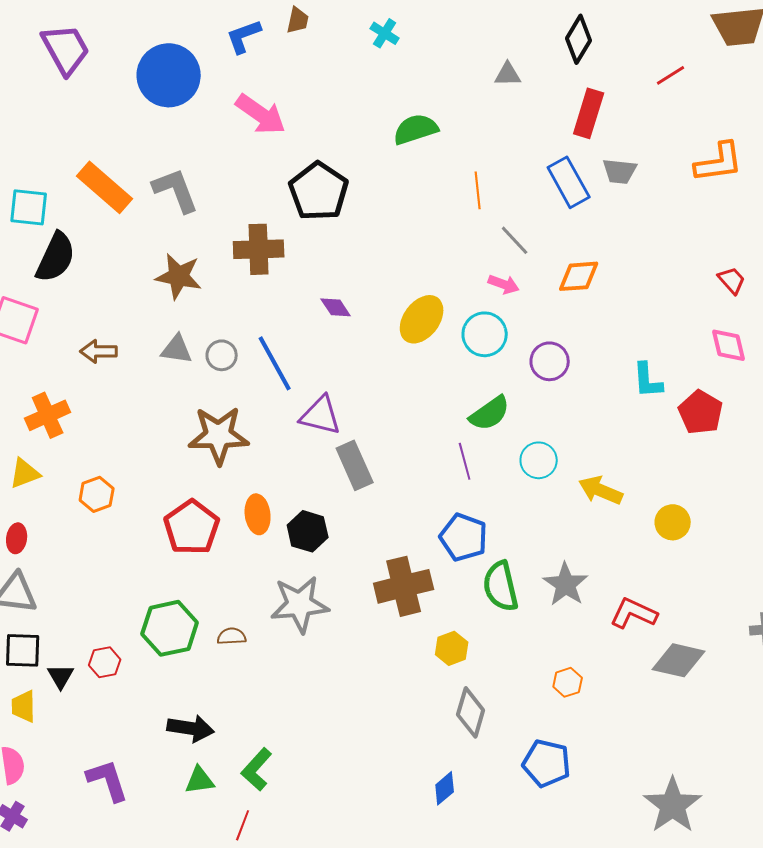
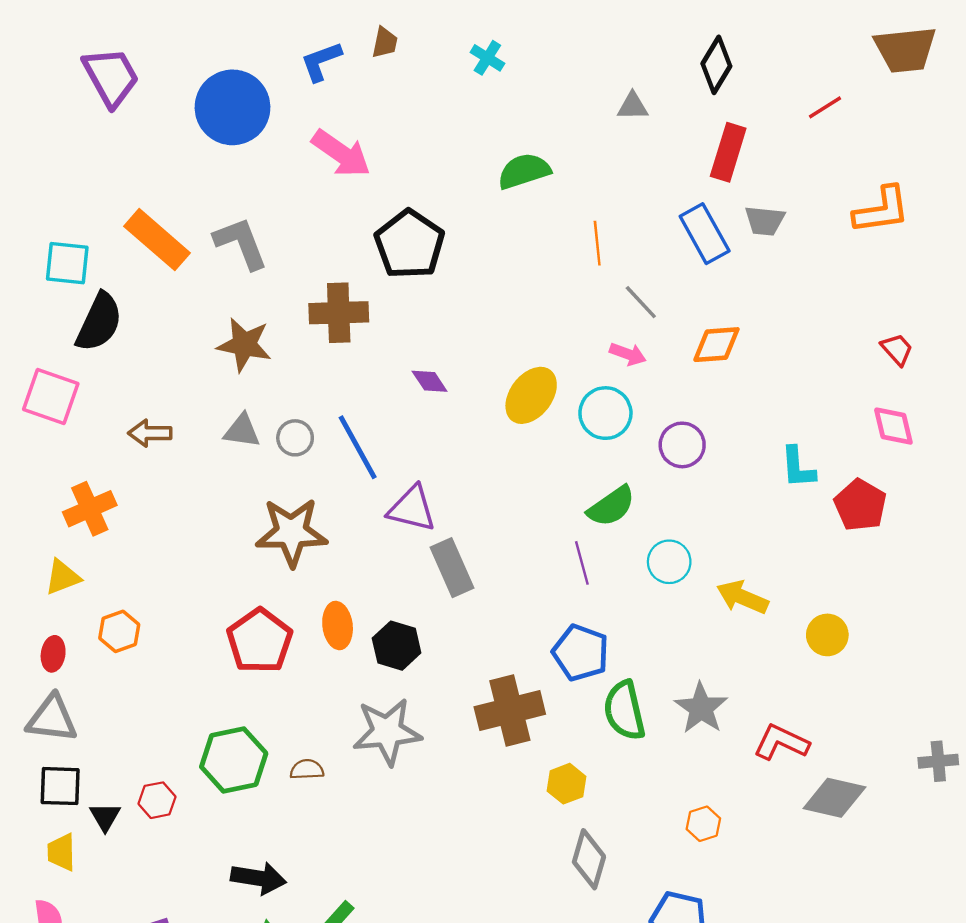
orange hexagon: (97, 494) -> (119, 631), moved

